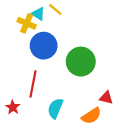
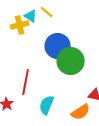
yellow cross: (27, 23) -> (20, 25), turned -36
blue circle: (44, 46) -> (58, 46), moved

